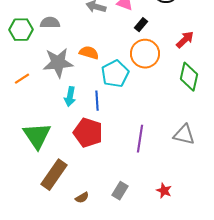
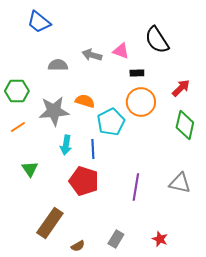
gray semicircle: (50, 23) -> (58, 65), moved
black rectangle: (141, 25) -> (137, 73), turned 48
green hexagon: (21, 30) -> (17, 91), moved
green triangle: (37, 136) -> (30, 169), moved, size x0.6

